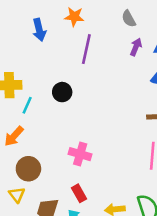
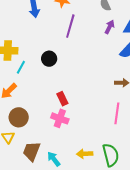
pink cross: (80, 154) -> (60, 118), moved
red rectangle: (79, 193) -> (62, 99), moved

